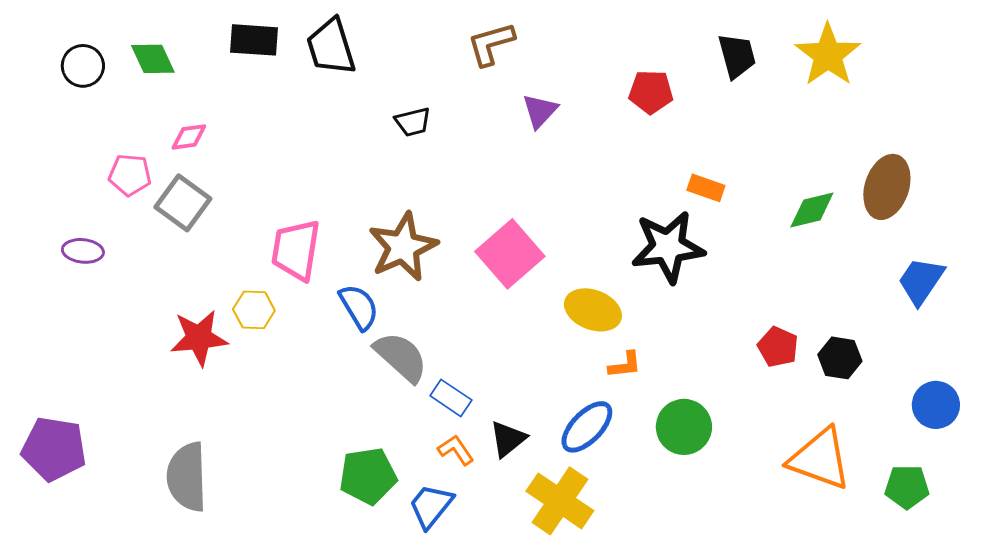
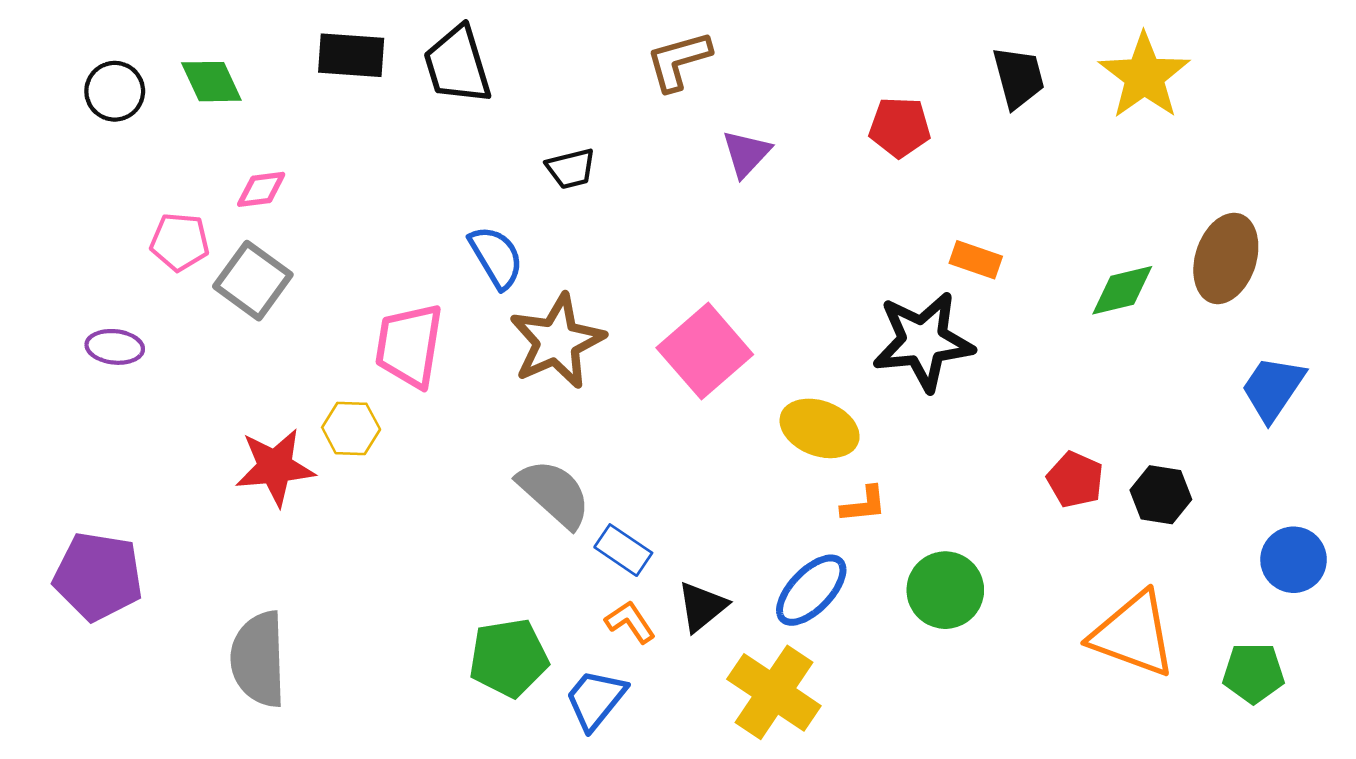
blue semicircle: (359, 307) -> (496, 257), moved
purple pentagon: (54, 449) -> (98, 576), moved

